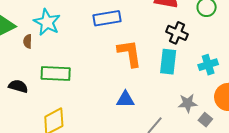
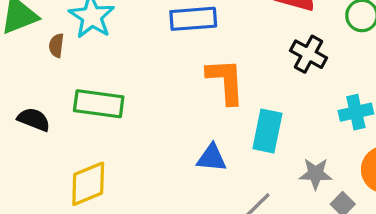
cyan rectangle: (168, 62) -> (267, 131), moved

